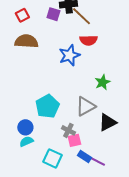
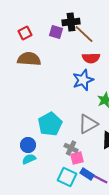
blue star: (69, 55) -> (83, 80), moved
cyan square: (52, 158) -> (67, 177), moved

